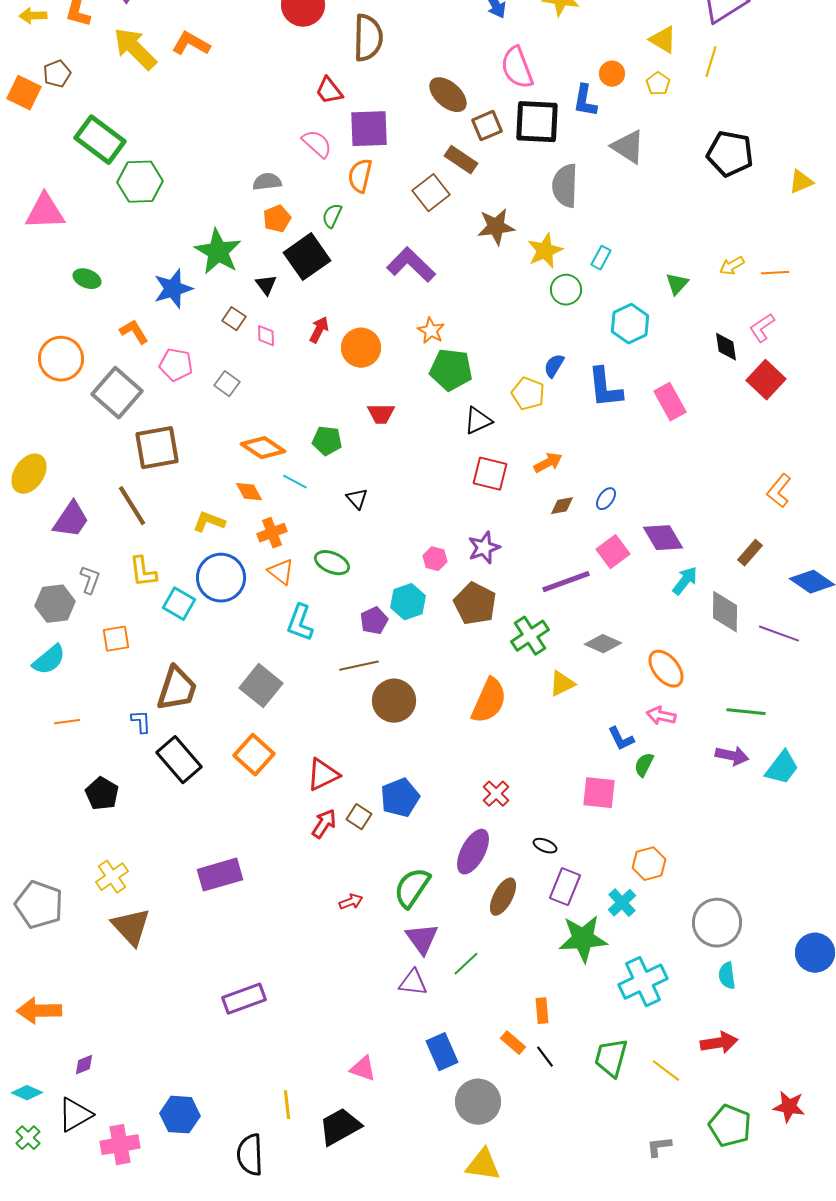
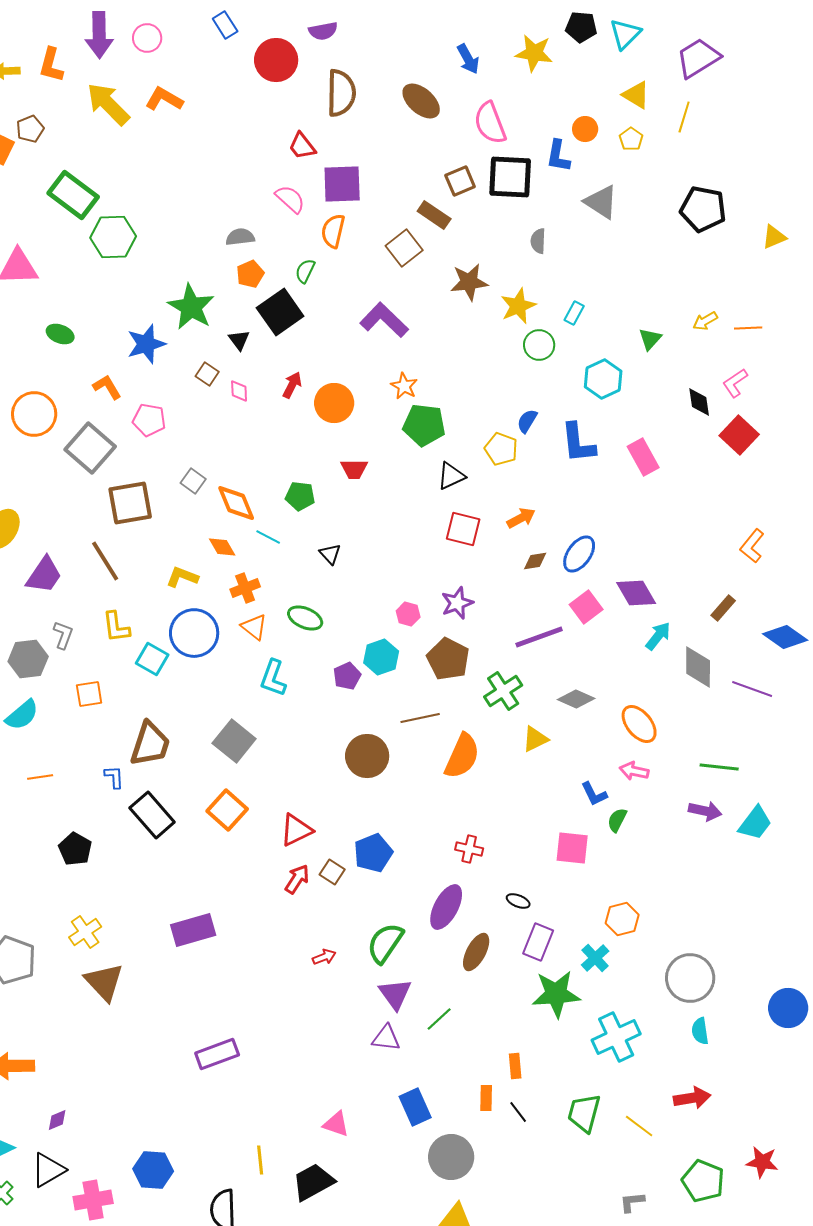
brown ellipse: (448, 95) -> (421, 101), moved
gray semicircle: (565, 186) -> (538, 241), size x0.6
gray square: (227, 384) -> (193, 481), moved
orange diamond: (263, 448) -> (236, 503), turned 33
blue ellipse: (606, 499) -> (579, 554), size x1.6
brown line: (359, 666) -> (420, 718), moved
red cross: (496, 794) -> (469, 849), turned -32
orange rectangle: (513, 1043) -> (486, 1098), turned 50

